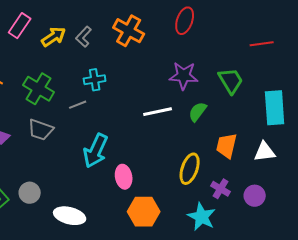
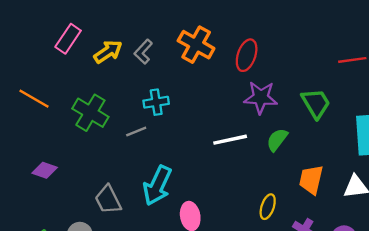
red ellipse: (185, 21) -> (247, 55), moved
gray trapezoid: (41, 130) -> (108, 200), moved, turned 44
yellow ellipse: (190, 169) -> (268, 207), size x0.7

